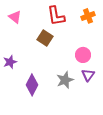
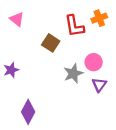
red L-shape: (56, 16) -> (74, 26), moved
gray star: (65, 80) -> (73, 73), moved
purple diamond: (32, 85) -> (28, 112), moved

